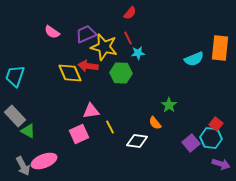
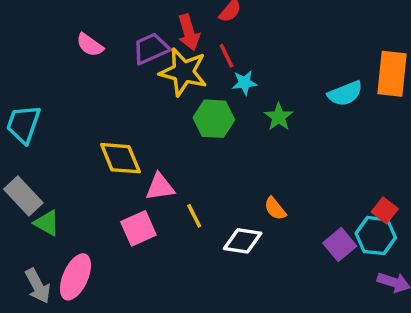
red arrow: (88, 66) -> (189, 32), moved, turned -114
yellow diamond: (70, 73) -> (120, 158), moved
green star: (169, 105) -> (279, 117), moved
pink ellipse: (44, 161) -> (75, 277), turned -45

